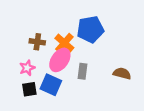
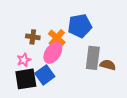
gray rectangle: (83, 71) -> (93, 58), moved, size x1.6
blue square: (51, 85) -> (45, 75), turned 30
black square: (29, 89) -> (26, 79), size x1.6

